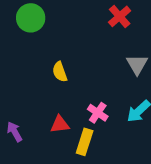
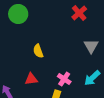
red triangle: (60, 124) -> (31, 79), moved

